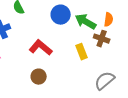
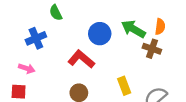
blue circle: (61, 15) -> (100, 34), moved
yellow rectangle: (82, 52) -> (124, 86), moved

